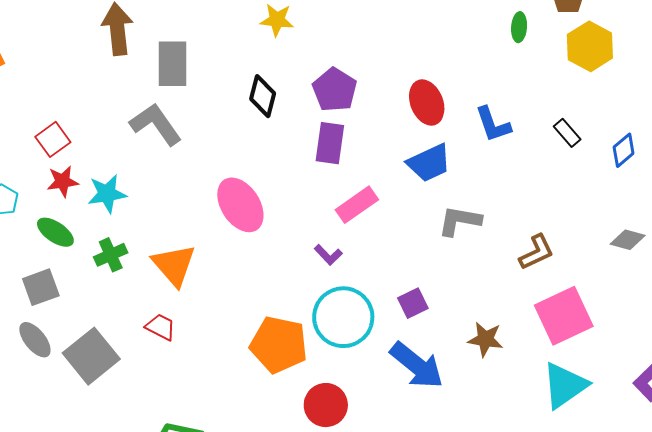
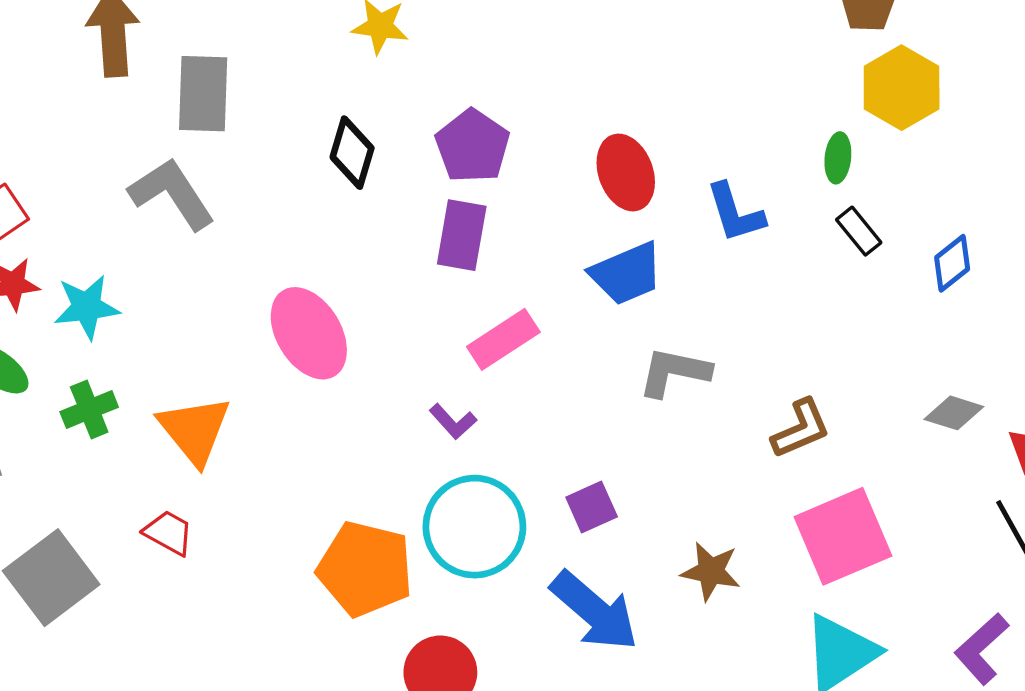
green ellipse: (519, 27) -> (838, 158), moved

